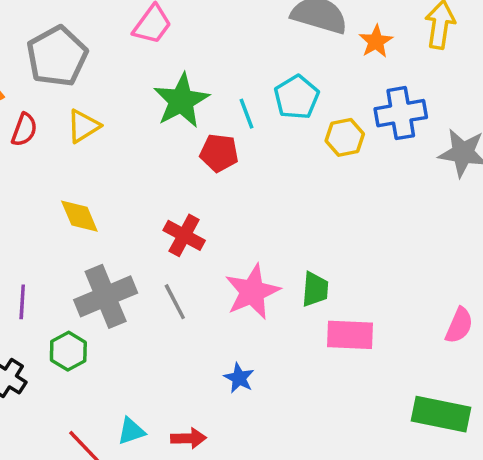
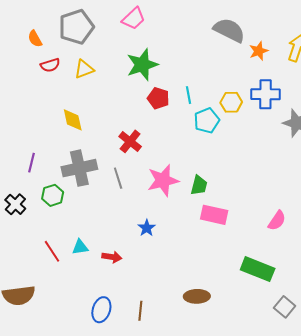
cyan pentagon: (297, 97) -> (207, 121), moved
cyan line: (246, 114) -> (188, 95), moved
red semicircle: (24, 130) -> (50, 65), turned 42

